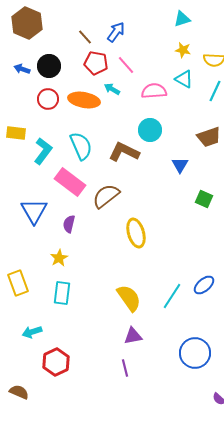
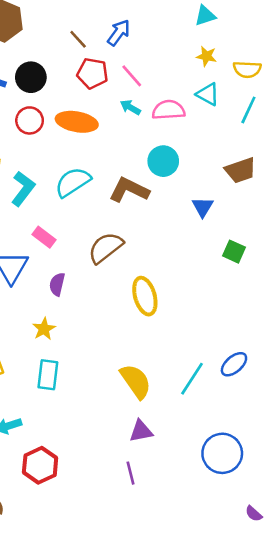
cyan arrow: (112, 89) -> (130, 107), moved
cyan semicircle: (81, 146) -> (73, 182), turned -100
pink rectangle: (70, 182) -> (44, 237), moved, size x0.6

